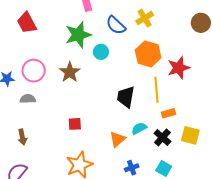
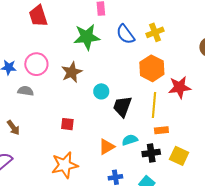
cyan circle: (101, 52) -> (101, 91), moved
brown arrow: (22, 137) -> (13, 128), turned -35
black cross: (162, 137) -> (151, 153), turned 30

